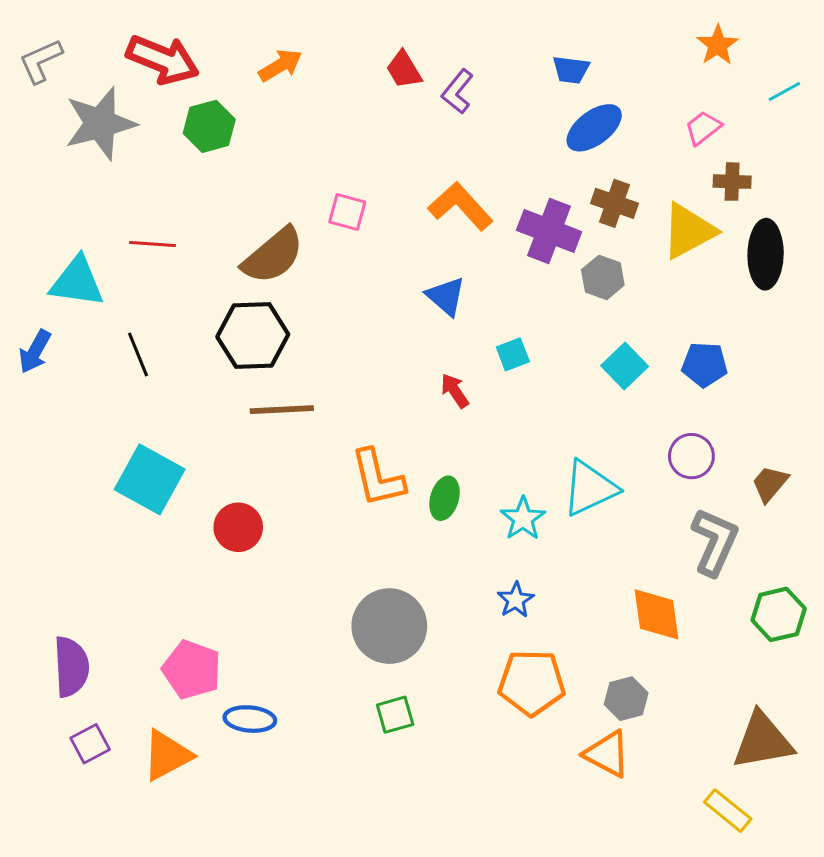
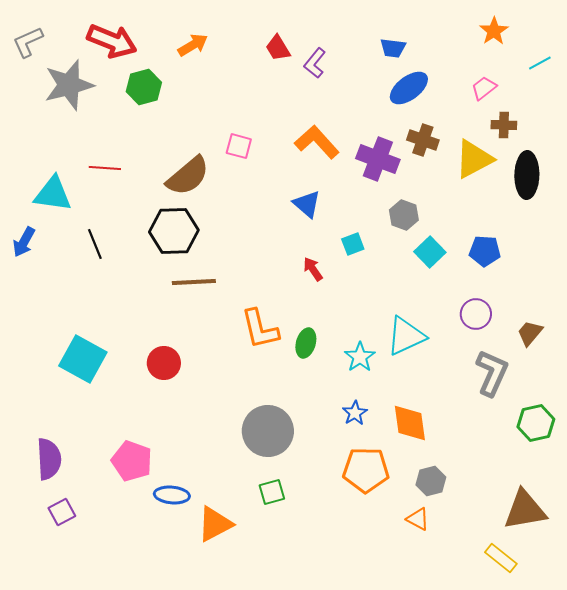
gray hexagon: (603, 277) -> (404, 215), moved
cyan square: (150, 479) -> (83, 359), moved
orange diamond: (657, 614) -> (410, 423), moved
orange triangle: (607, 754) -> (418, 519), size x0.7
orange triangle: (167, 755) -> (215, 524), moved

